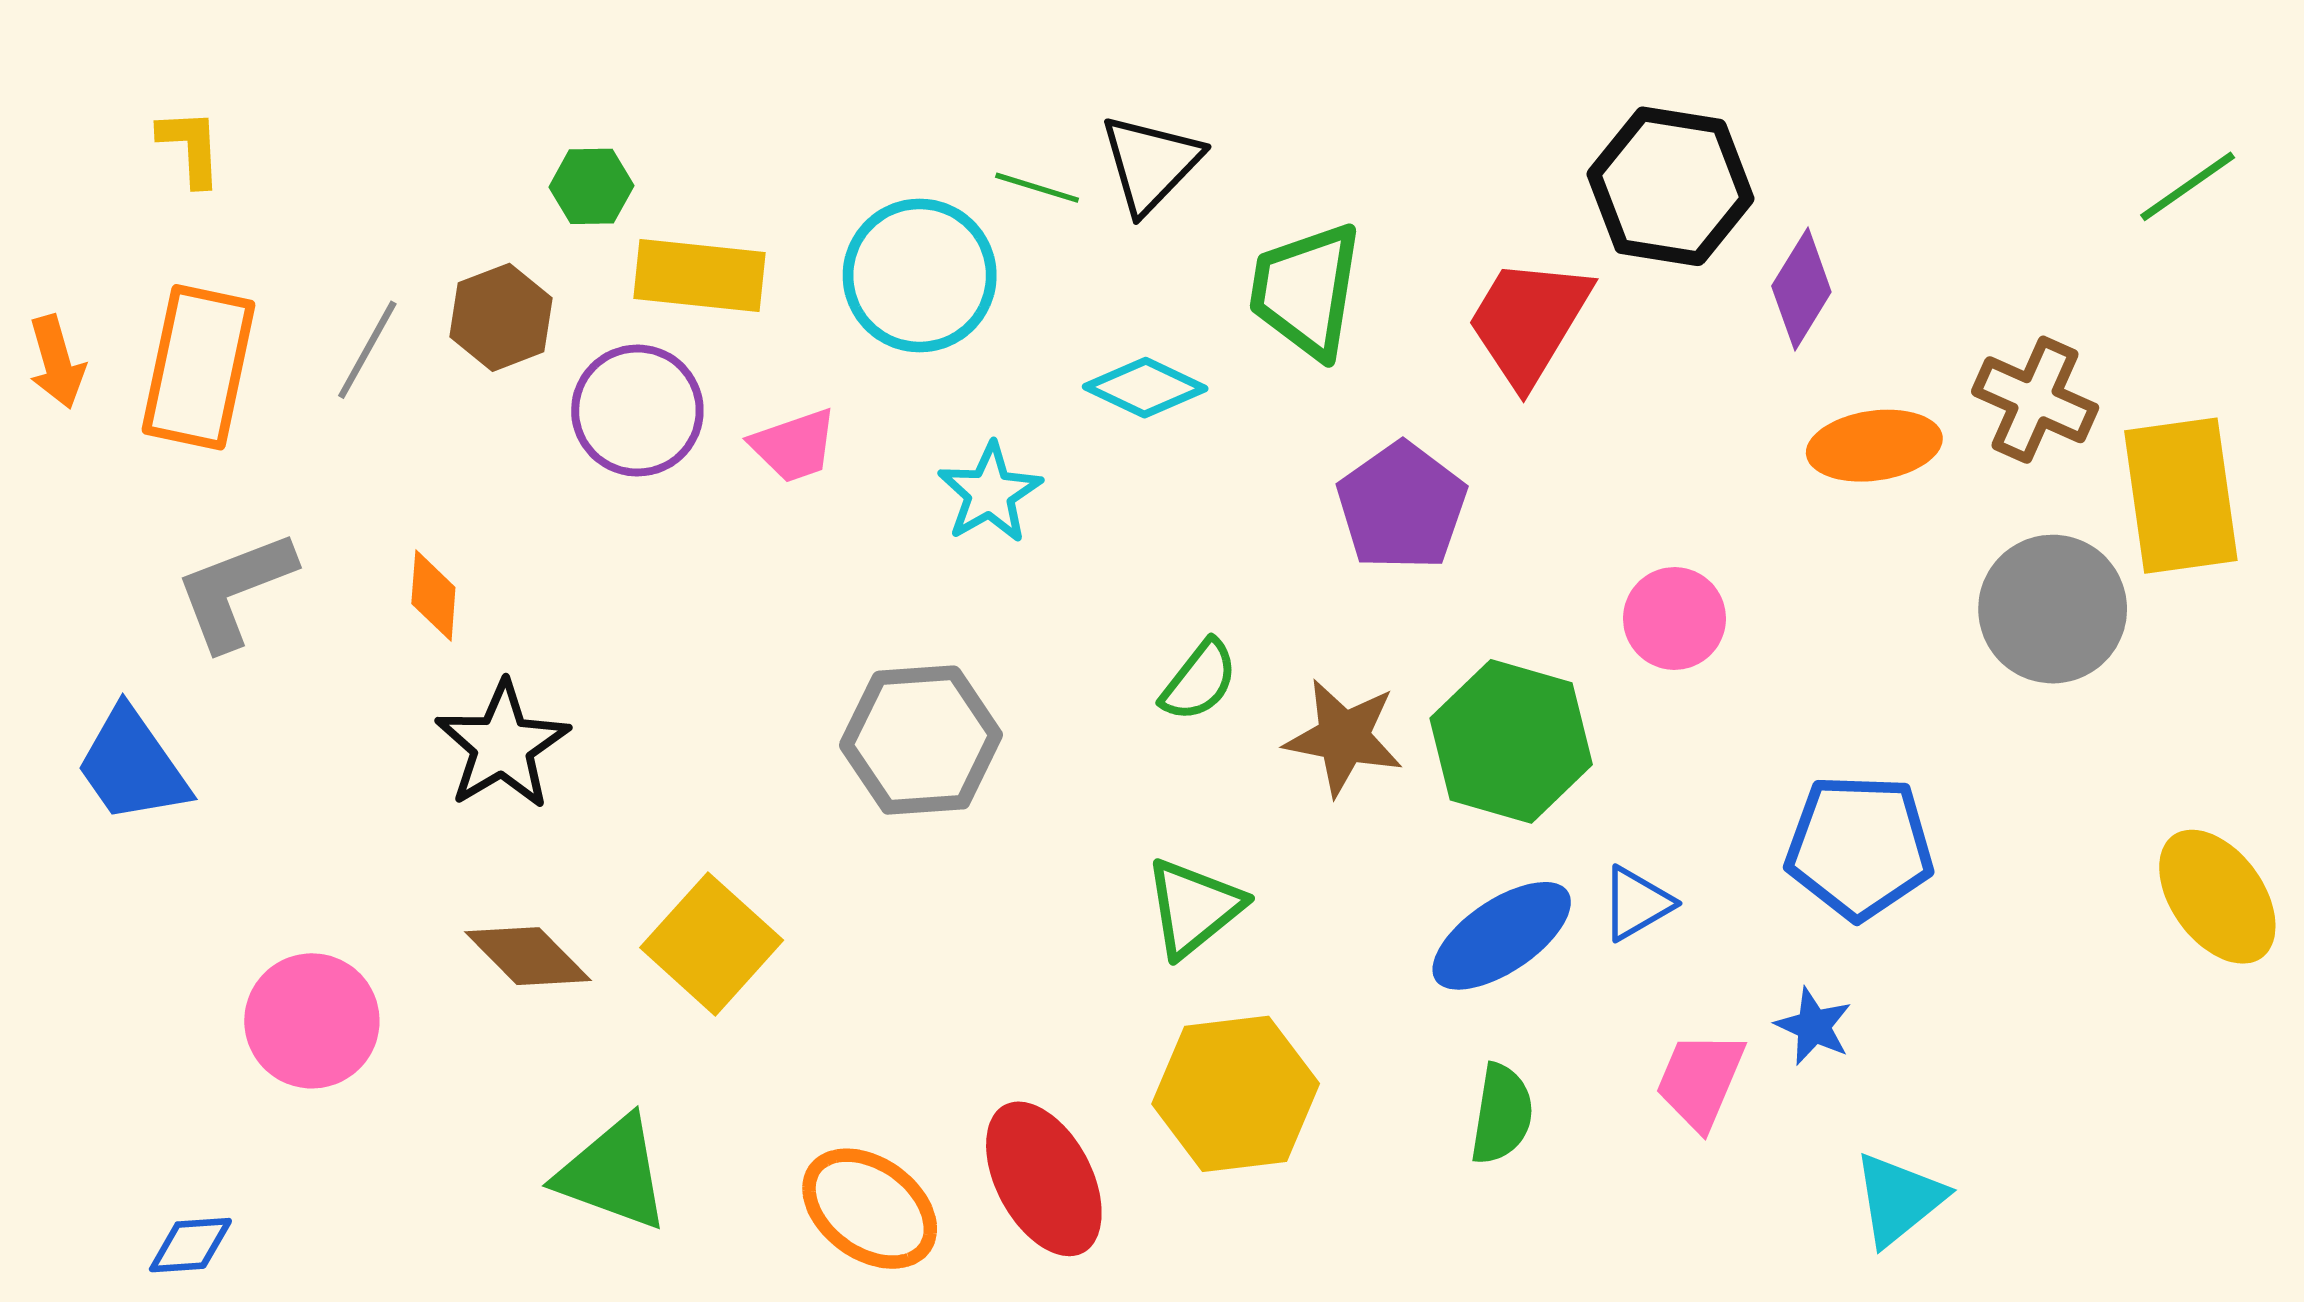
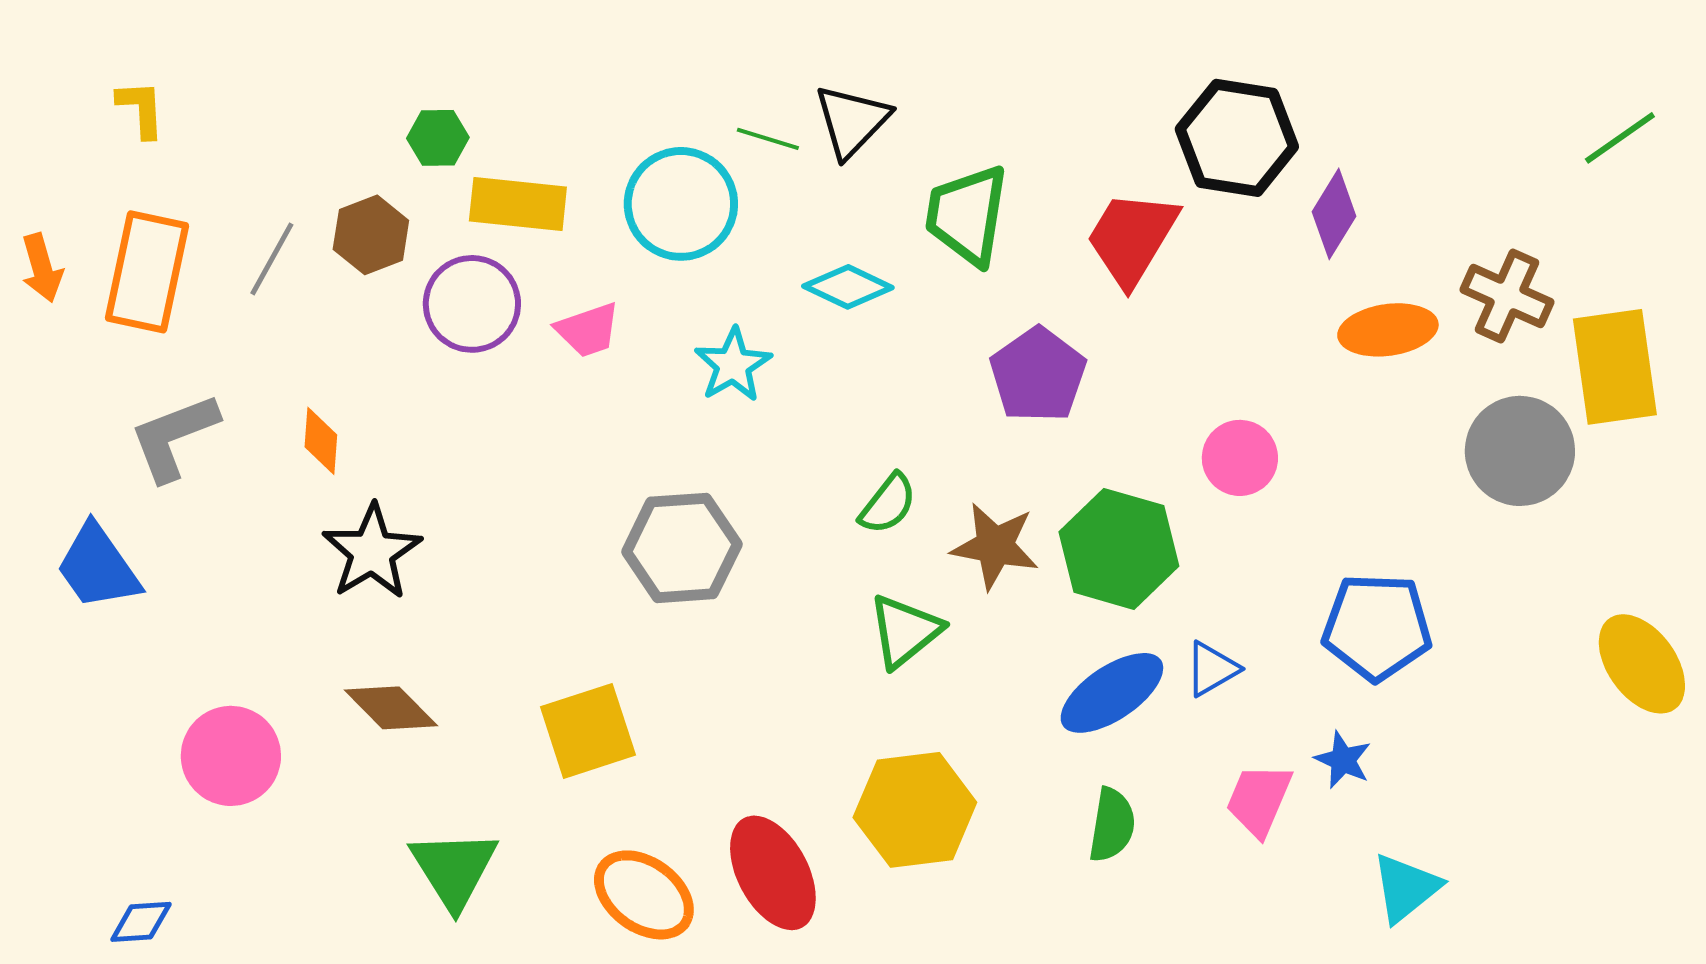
green triangle: (1194, 907) -> (905, 631), moved
yellow square: (712, 944) -> (588, 731), moved, turned 30
green triangle: (613, 1173) -> (454, 869), turned 38

